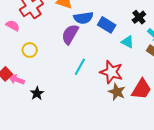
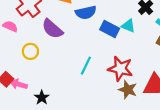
blue rectangle: (107, 25) -> (110, 29), moved
purple semicircle: (70, 34) -> (52, 29), moved, turned -75
cyan triangle: (128, 42) -> (128, 26), moved

